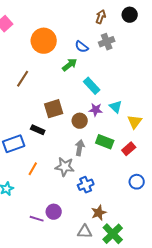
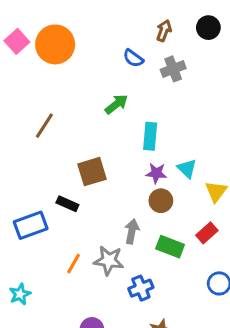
orange circle: (44, 41) -> (55, 44), moved
blue semicircle: (82, 47) -> (133, 58), moved
cyan rectangle: (92, 86) -> (150, 136), turned 48
brown circle: (80, 121) -> (161, 201), moved
green rectangle: (105, 142) -> (170, 247), moved
orange line: (33, 169) -> (74, 264), moved

